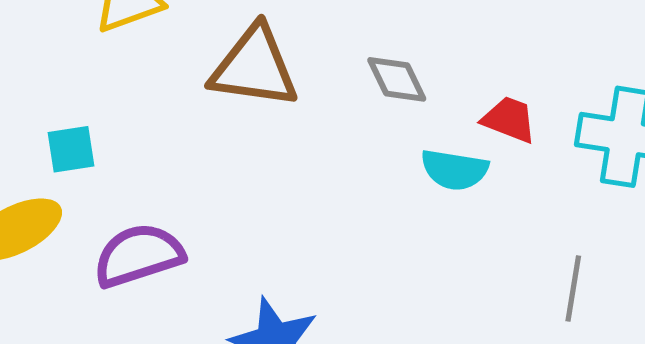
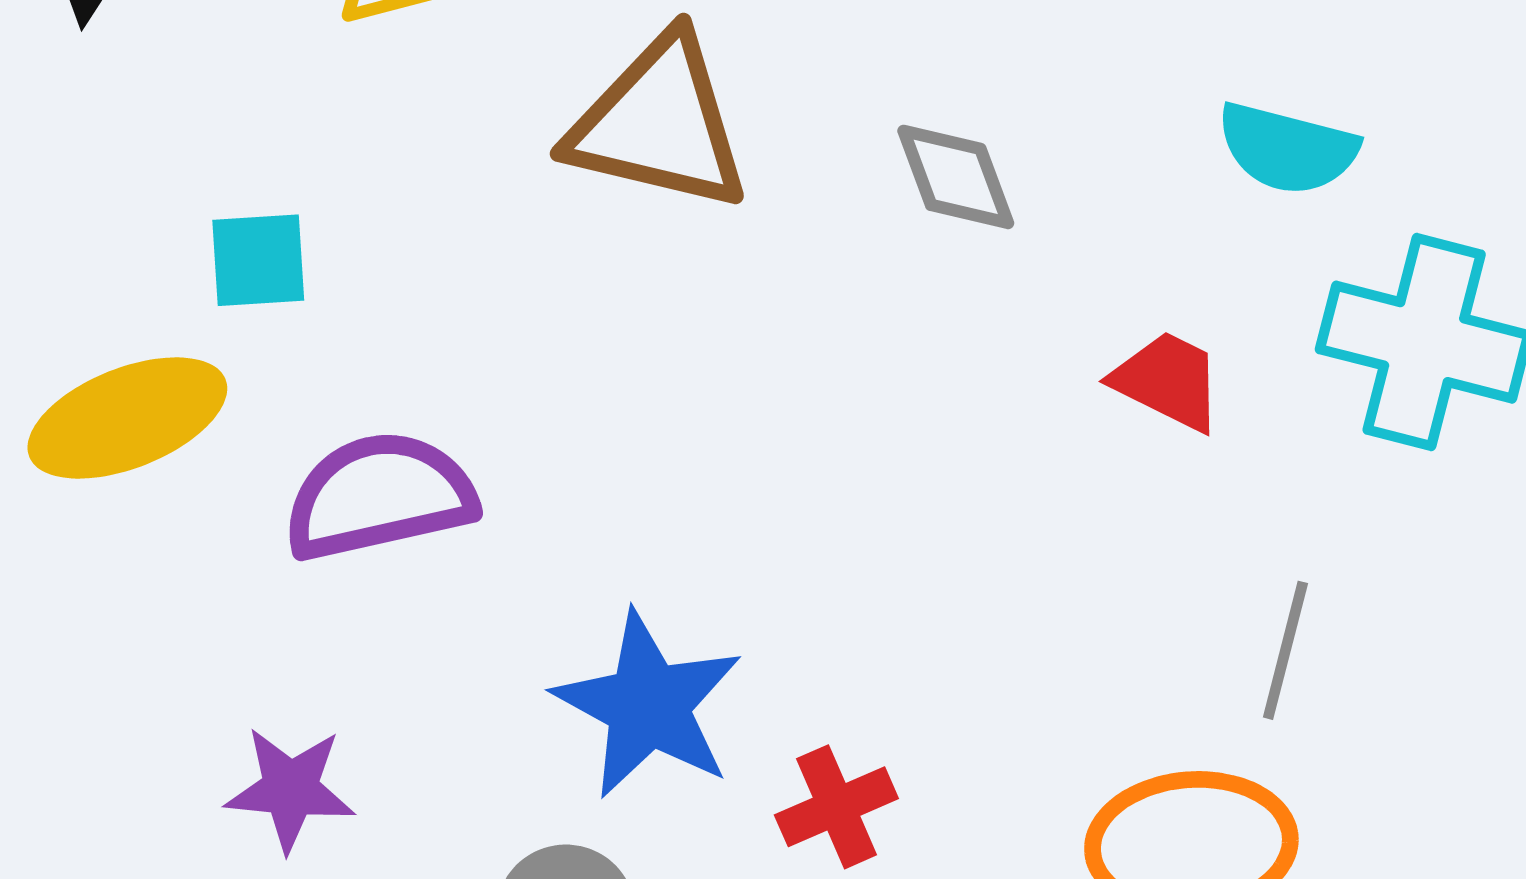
red trapezoid: (509, 119) -> (1168, 381), moved
cyan semicircle: (454, 170) -> (1287, 149), moved

